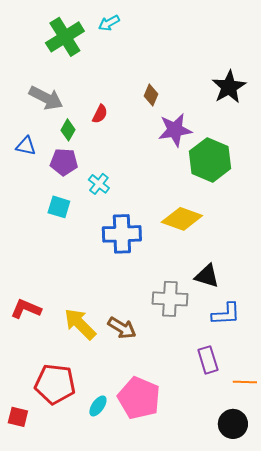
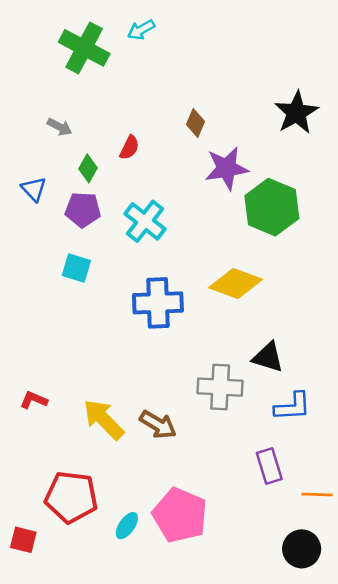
green cross: (65, 37) -> (84, 48), turned -30
gray arrow: (46, 98) -> (60, 127), size x0.6
blue triangle: (26, 146) -> (34, 189), turned 35
cyan cross: (99, 184) -> (145, 221), moved, size x1.5
red L-shape: (26, 309) -> (34, 400), size x0.7

